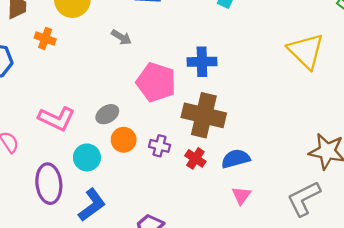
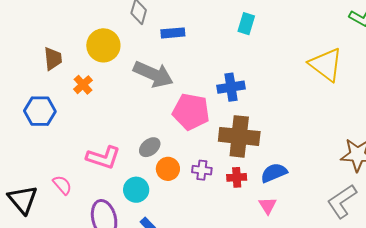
gray arrow: (121, 37) -> (153, 74), size x2.0
orange cross: (45, 38) -> (83, 85), turned 36
red cross: (195, 158) -> (237, 177), turned -30
pink triangle: (241, 196) -> (268, 206), moved

